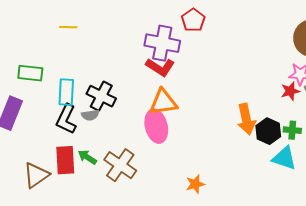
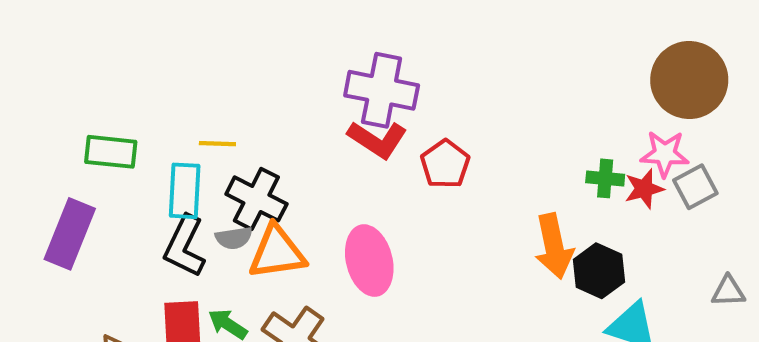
red pentagon: (193, 20) -> (445, 164), moved
yellow line: (68, 27) -> (217, 144), moved
orange triangle: (163, 102) -> (277, 252), moved
green cross: (292, 130) -> (605, 178), moved

